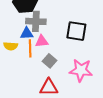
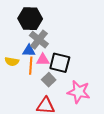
gray cross: (36, 21) -> (39, 40), turned 30
black square: (76, 31) -> (60, 63), moved

